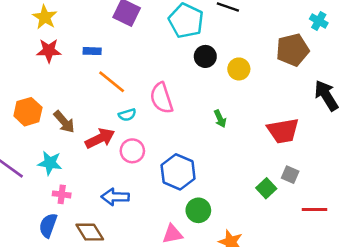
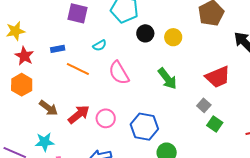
yellow star: (45, 17) -> (15, 31), turned -30
red star: (49, 51) -> (24, 56), turned -30
orange hexagon: (28, 112) -> (22, 85), moved
cyan semicircle: (127, 115) -> (100, 45), moved
green arrow: (220, 119) -> (167, 79), size x1.6
gray square: (290, 175) -> (204, 105), moved, turned 32

